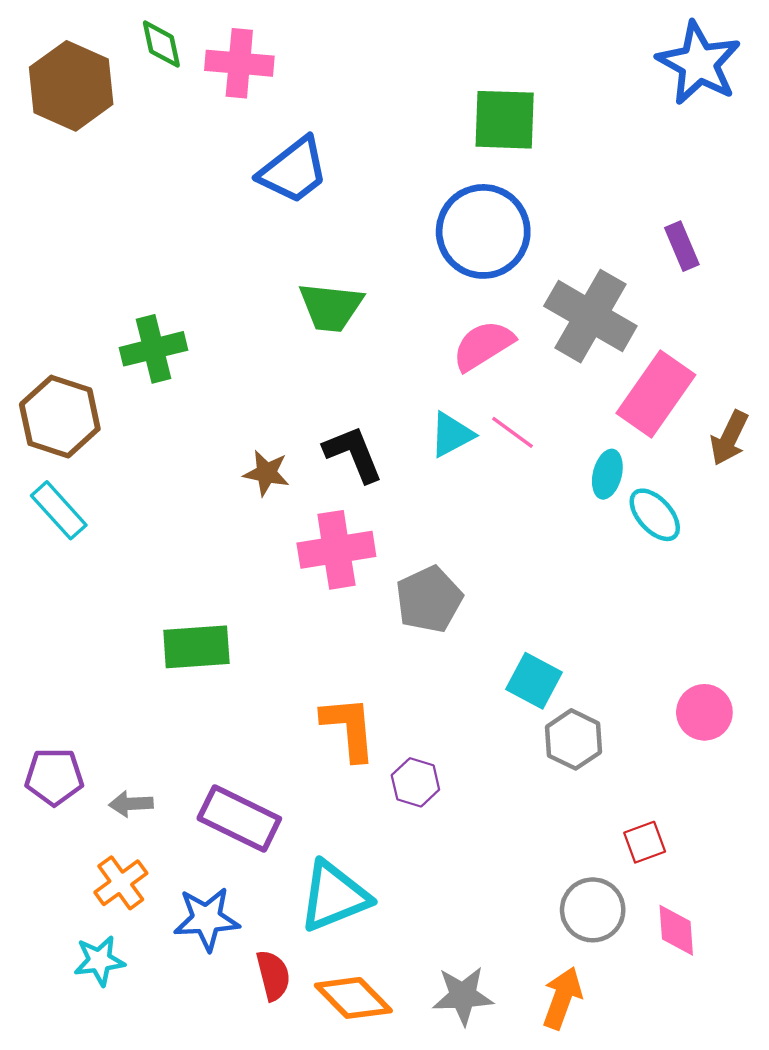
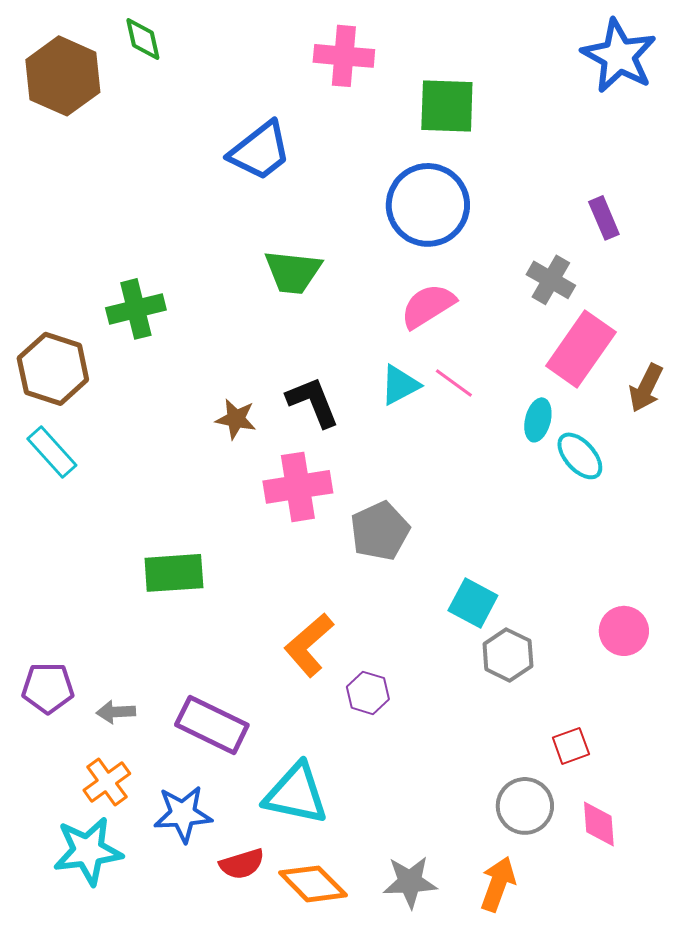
pink cross: (239, 63) -> (344, 56), moved
gray cross: (590, 316) -> (551, 280), moved, size x0.6
orange L-shape: (349, 728) -> (309, 645), turned -126
cyan triangle: (334, 896) -> (296, 794), turned 34
cyan star: (99, 961) -> (88, 851), size x1.5
red semicircle: (273, 975) -> (242, 864), turned 87

